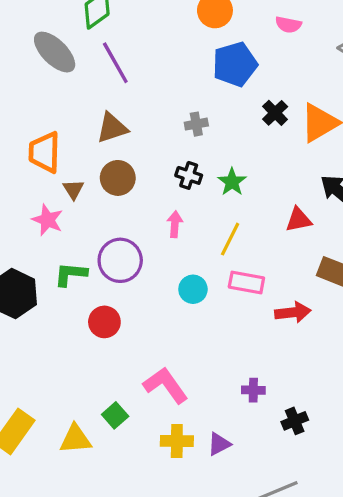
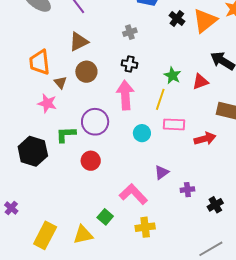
green star: (232, 182) -> (172, 75), moved
pink arrow: (175, 224) -> (125, 95), size x1.8
purple triangle: (219, 444) -> (162, 172), moved

